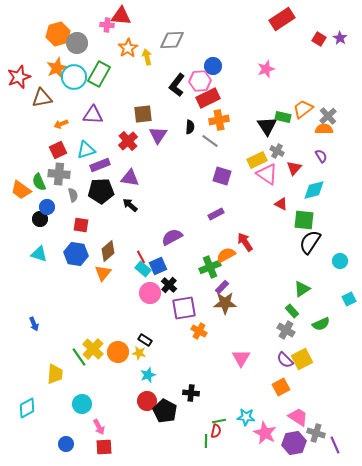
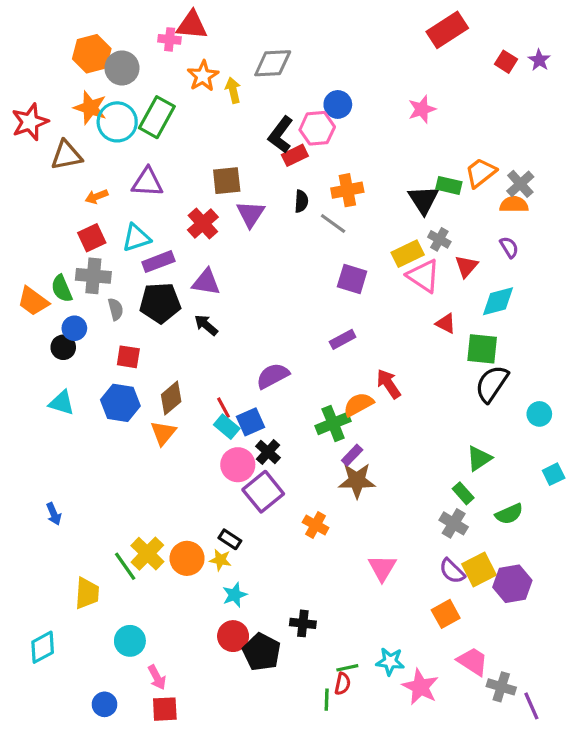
orange star: (57, 68) -> (90, 108), turned -30
red rectangle: (208, 98) -> (295, 155), moved, size x0.7
purple square: (184, 308) -> (263, 492), moved, turned -30
purple hexagon: (294, 443) -> (512, 584), moved

